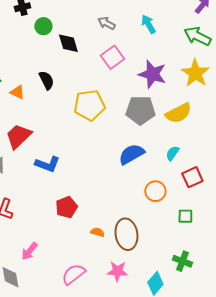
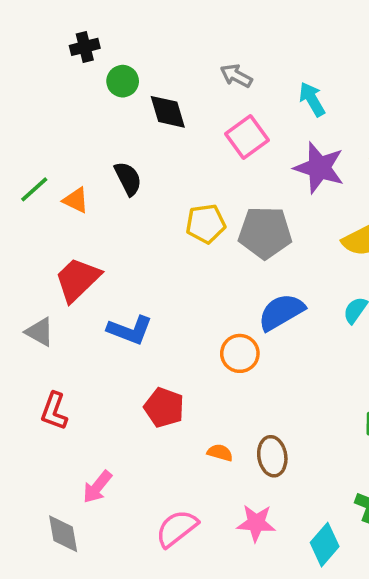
cyan arrow: (148, 24) -> (312, 99), moved
yellow pentagon: (89, 105) -> (206, 224), size x0.7
gray pentagon: (140, 110) -> (265, 233), moved
orange circle: (155, 191) -> (240, 353), moved
red pentagon: (66, 207) -> (164, 408), turned -30
brown ellipse: (126, 234) -> (272, 456), size x0.7

